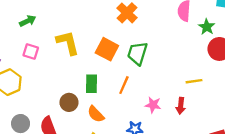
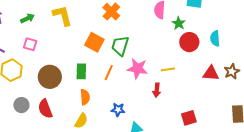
yellow L-shape: (68, 43) -> (62, 15), moved
brown circle: (69, 102) -> (50, 77), moved, size x1.5
pink star: (153, 105) -> (138, 69), moved, size x1.5
orange semicircle: (96, 114) -> (85, 97), turned -140

